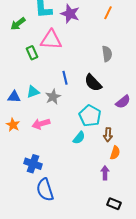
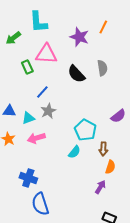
purple star: (70, 14) -> (79, 37), moved
blue line: (65, 78) -> (42, 92), moved, turned 56
black semicircle: (93, 83) -> (76, 74), moved
cyan triangle: (33, 92) -> (28, 118), moved
purple arrow: (105, 173) -> (100, 187), turned 32

